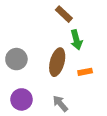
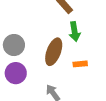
purple circle: (22, 99) -> (16, 73), moved

